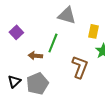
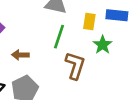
green line: (53, 43) -> (59, 37), moved

